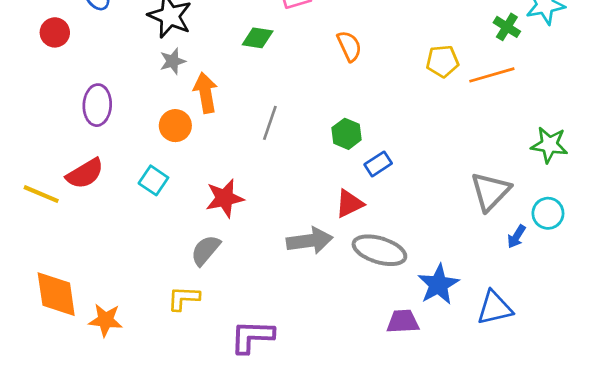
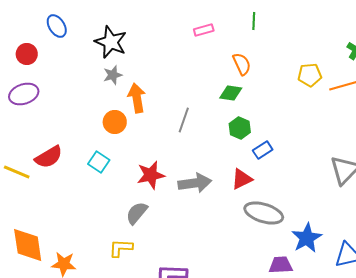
green diamond: (258, 38) -> (231, 93), moved
purple ellipse: (97, 105) -> (24, 94), moved, turned 68
gray arrow: (310, 241) -> (195, 183), moved

